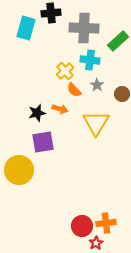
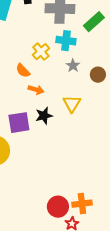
orange semicircle: (74, 90) -> (23, 71), moved
black star: (37, 113) -> (44, 116), moved
yellow triangle: (96, 123) -> (72, 104), size x0.7

